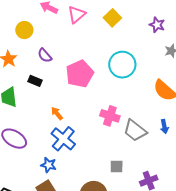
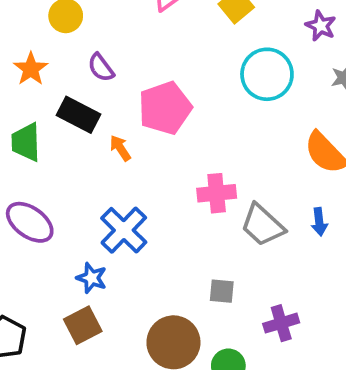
cyan circle: (122, 65) -> (267, 74), moved
black rectangle: (35, 81) -> (78, 115), size x1.5
orange arrow: (57, 113) -> (120, 148), moved
pink cross: (110, 116) -> (217, 193), turned -30

